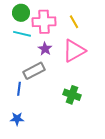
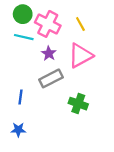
pink cross: (44, 22) -> (48, 24), turned 30
gray rectangle: (34, 71) -> (51, 78), moved

